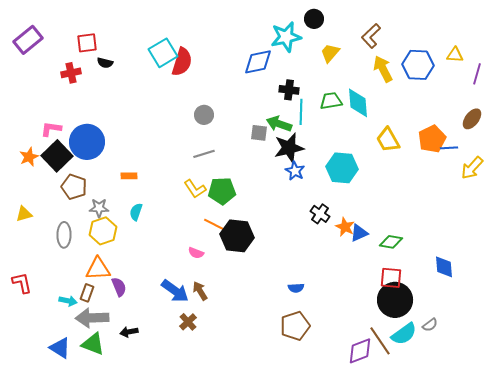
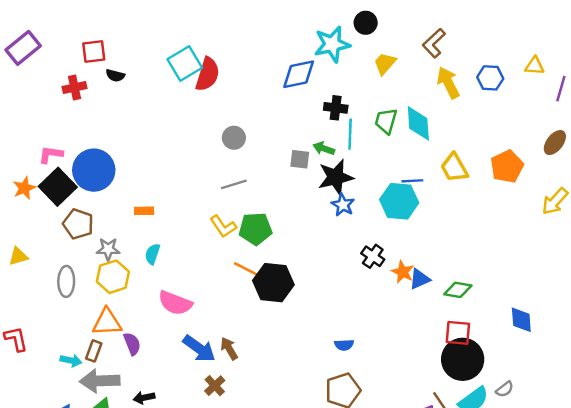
blue hexagon: (418, 65) -> (490, 78), size x0.7
green trapezoid: (331, 101) -> (386, 121), turned -65
green arrow: (279, 124) -> (324, 149), size x0.7
blue line: (449, 148) -> (412, 181), moved
pink semicircle: (196, 253) -> (175, 303), moved, size x1.8

